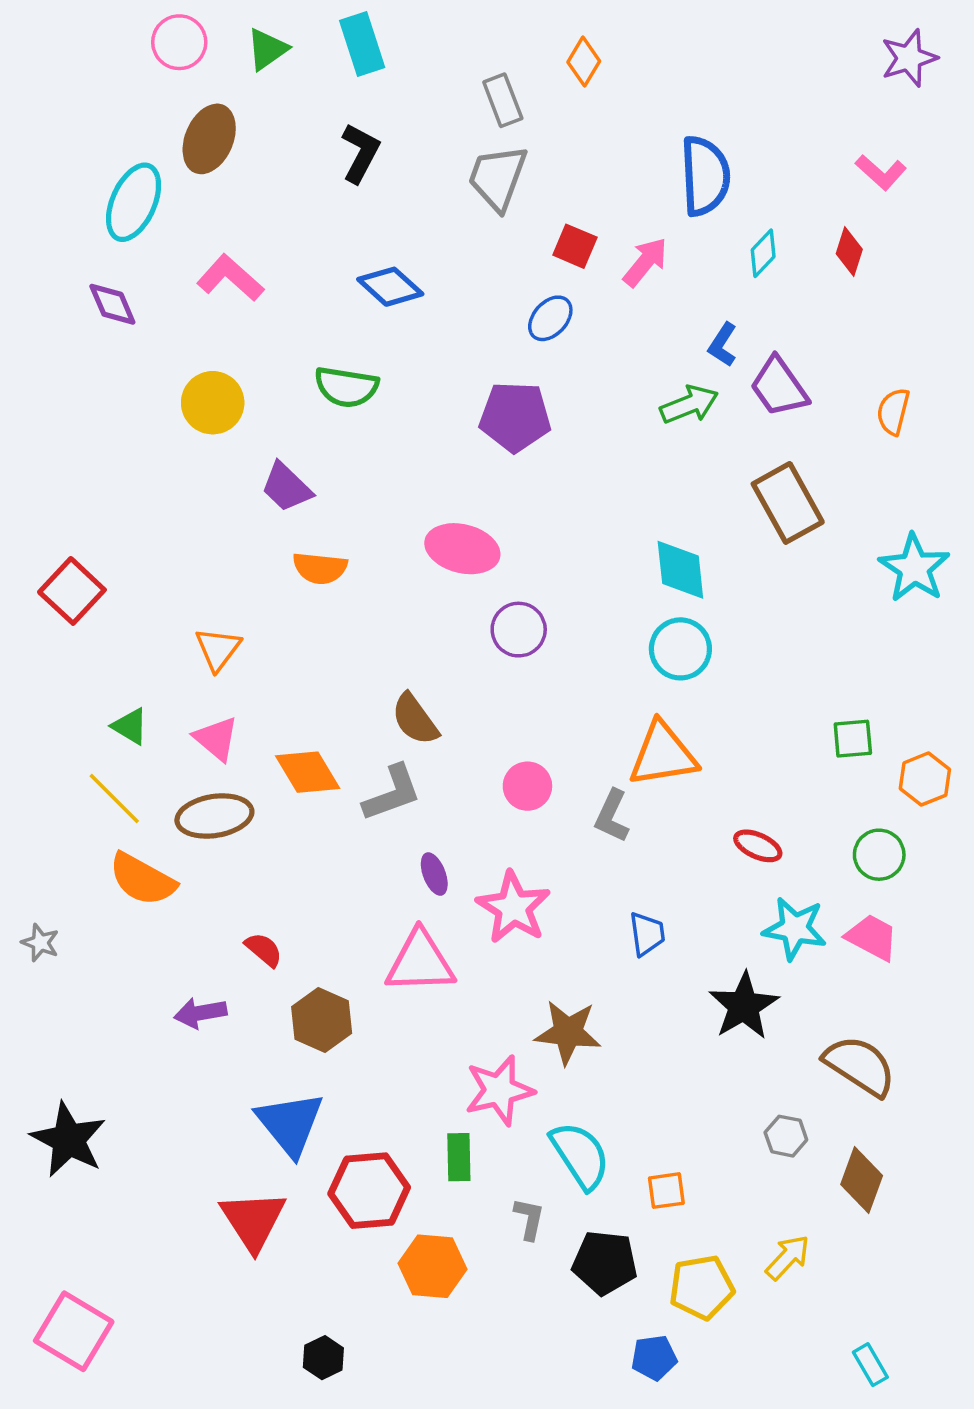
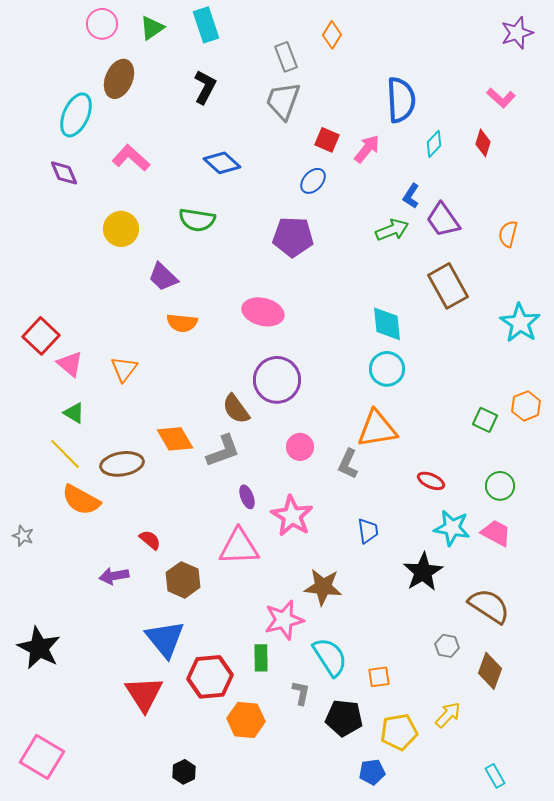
purple circle: (519, 630) -> (277, 380), moved, size x1.5
pink triangle: (216, 739) -> (70, 364), moved
green square: (853, 739) -> (485, 420), turned 30
orange hexagon: (925, 779) -> (526, 406), moved

